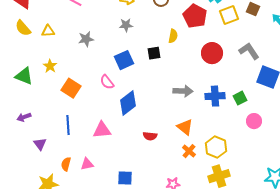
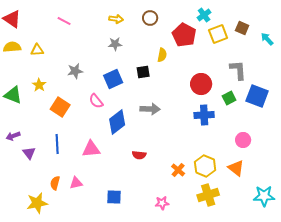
yellow semicircle: (23, 28) -> (12, 47), turned 126
gray star: (86, 39) -> (75, 71), moved
gray L-shape: (249, 51) -> (238, 70), turned 30
red circle: (212, 53) -> (201, 84), moved
gray arrow: (183, 91) -> (150, 109), moved
green square: (240, 98) -> (229, 98), moved
orange triangle: (185, 127) -> (236, 168), moved
purple triangle: (40, 144) -> (29, 153), moved

